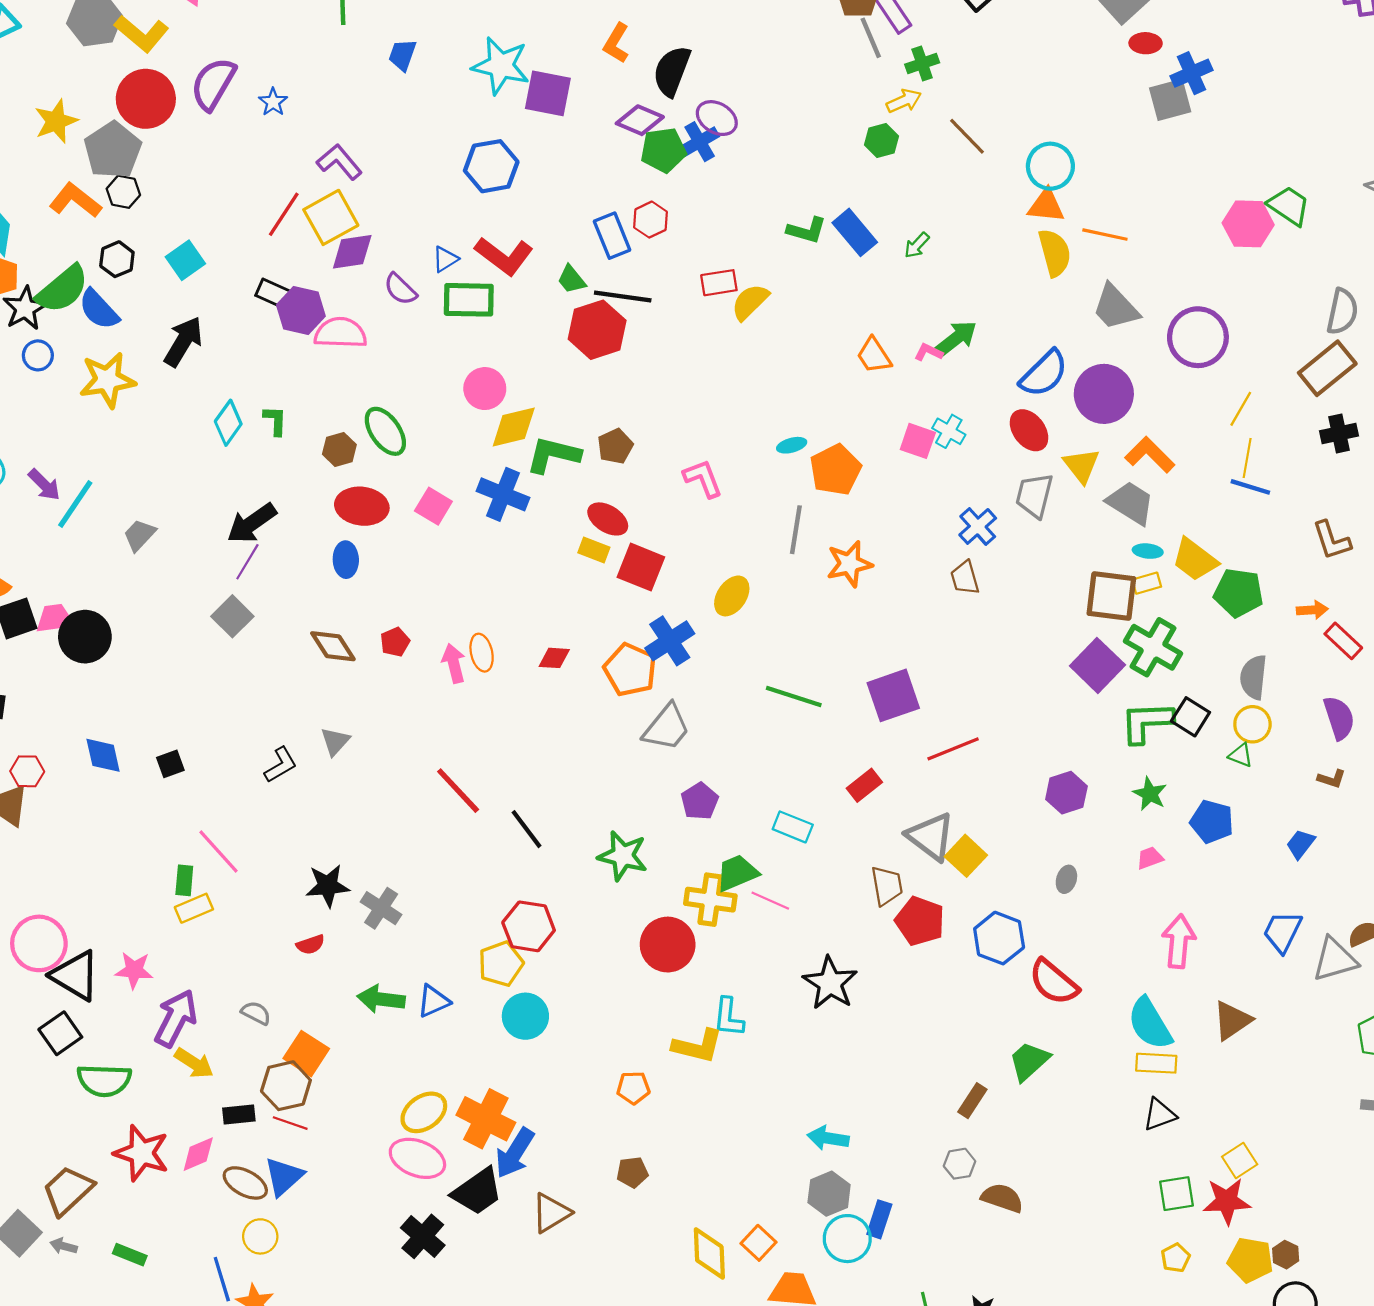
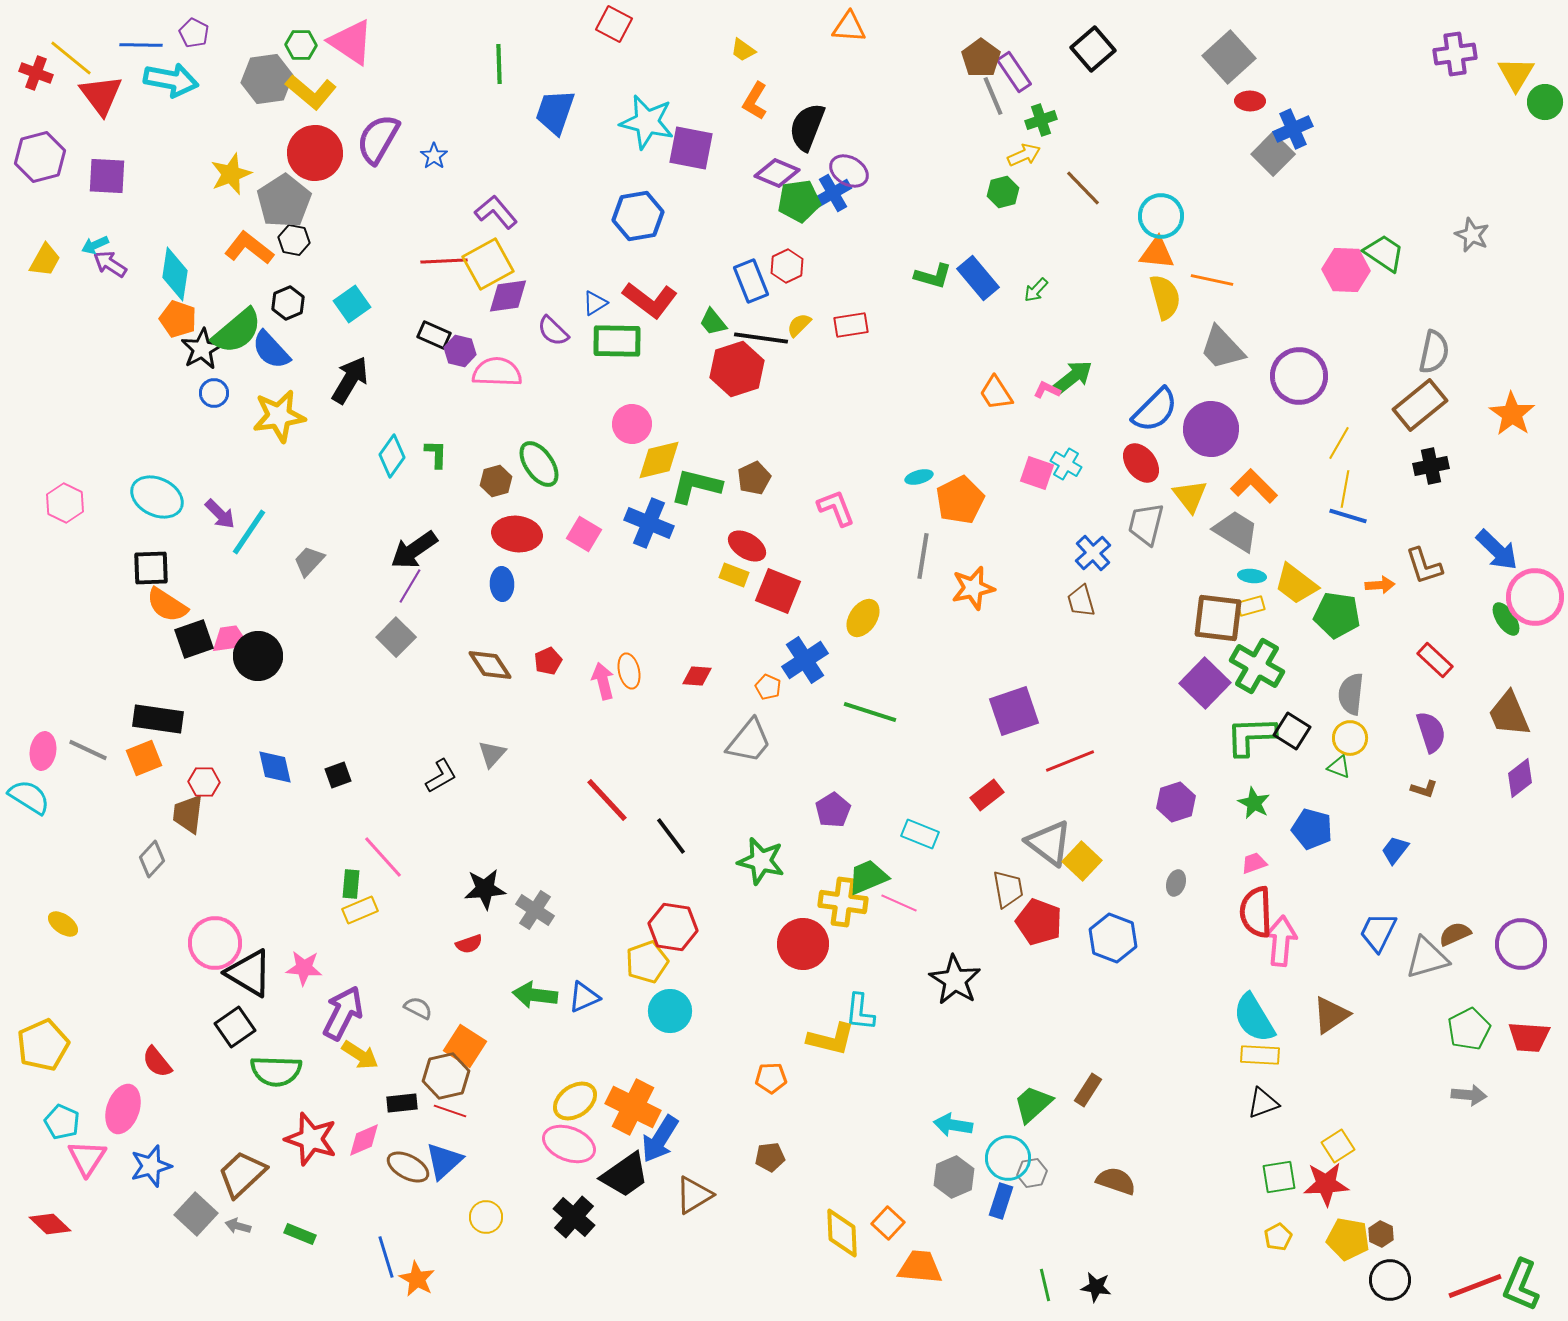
blue trapezoid: (402, 55) -> (555, 112), size x1.5
gray square: (1170, 100) -> (1273, 154), turned -30
red line: (284, 214) -> (444, 261), turned 54
yellow semicircle: (750, 302) -> (799, 325), moved, size x0.7
purple hexagon: (301, 310) -> (460, 351), size x0.7
orange arrow: (1312, 610) -> (1380, 585), moved
orange pentagon: (630, 670) -> (768, 687), size x0.5
green line: (794, 696) -> (870, 712), moved
gray trapezoid: (667, 727) -> (749, 741), moved
red semicircle: (1054, 982) -> (1256, 912), moved, turned 48
green trapezoid: (1029, 1061) -> (1033, 1104), moved
gray hexagon: (960, 1164) -> (1032, 1173), moved
yellow circle: (260, 1236) -> (486, 1217), moved
cyan circle: (847, 1239) -> (1008, 1158), moved

